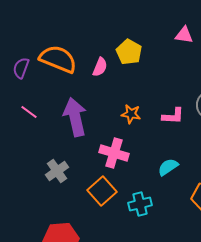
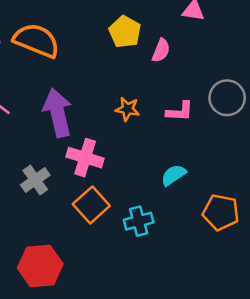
pink semicircle: (100, 67) -> (161, 50), moved
pink cross: (114, 153) -> (85, 158), moved

